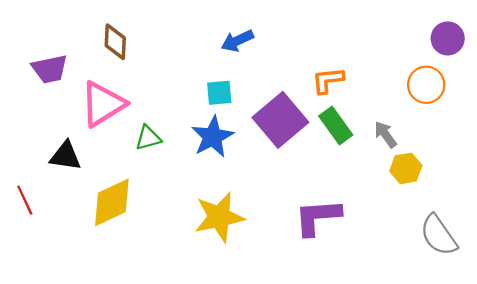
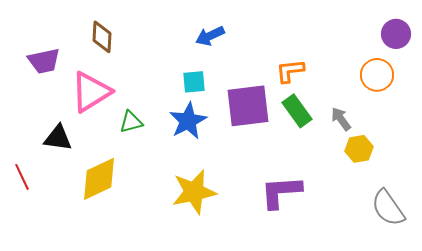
purple square: (280, 120) -> (248, 106), turned 33

